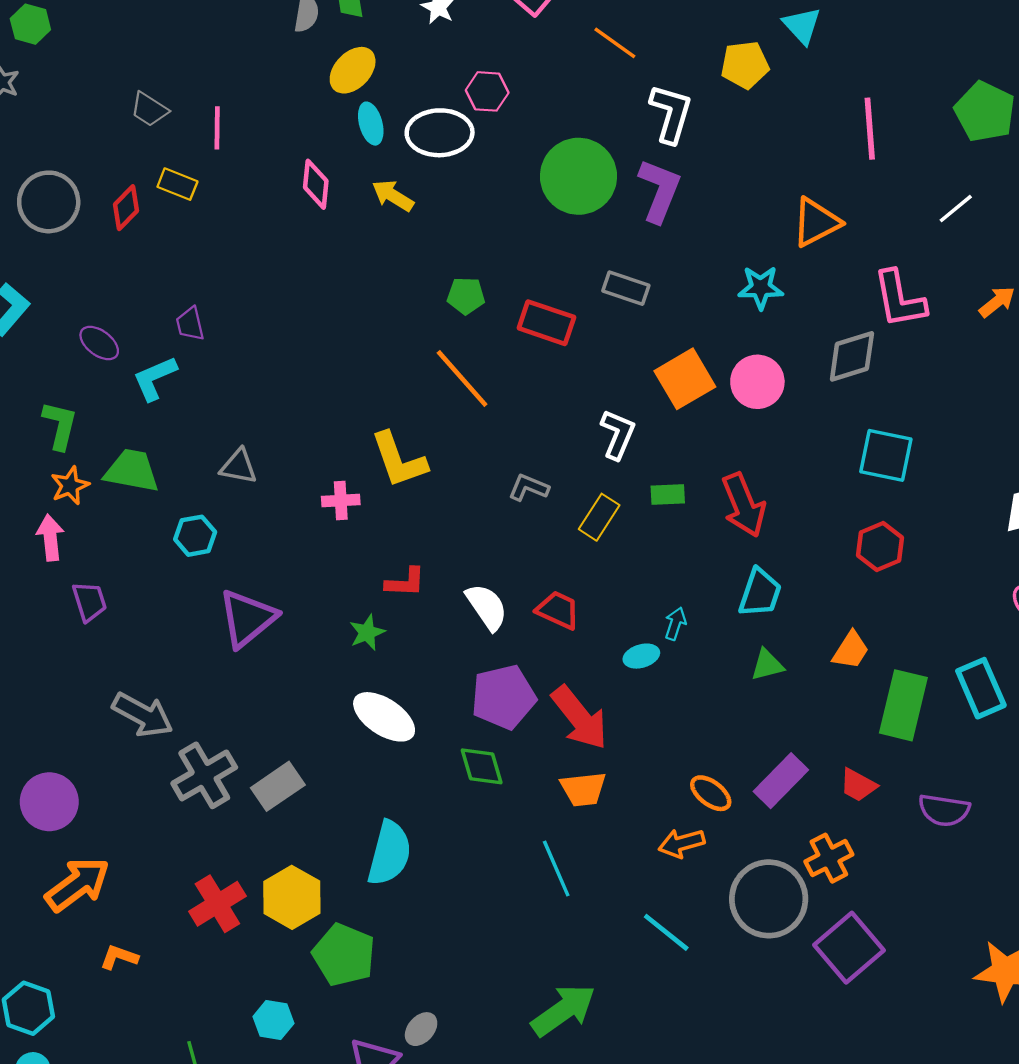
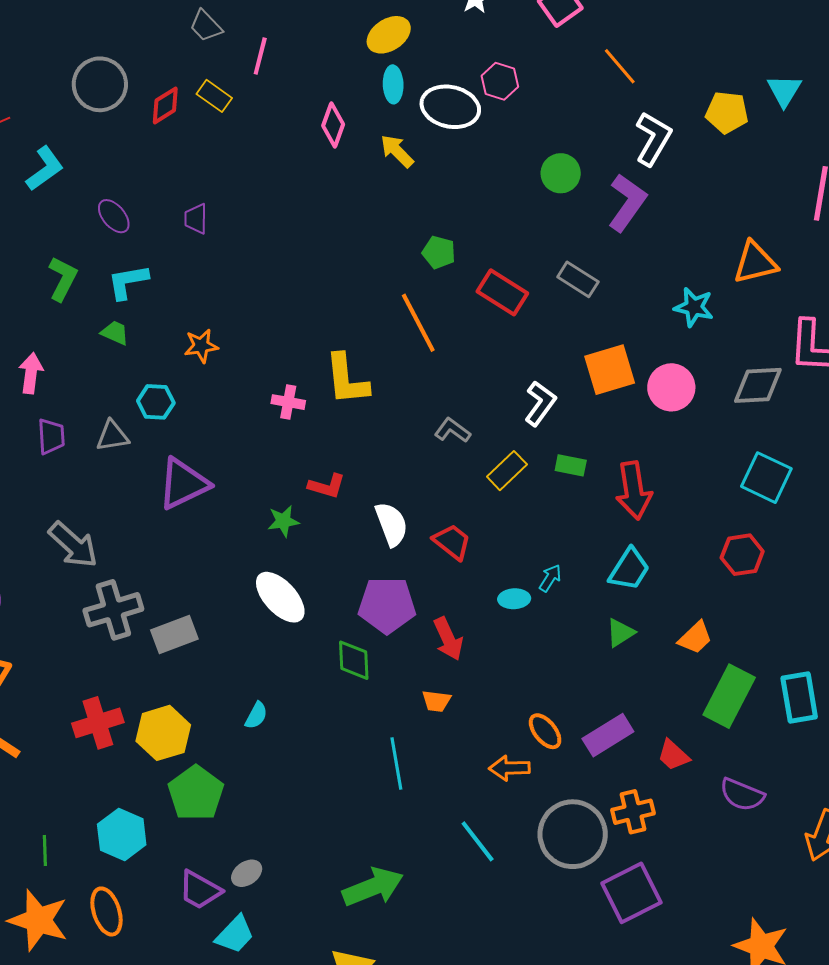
green circle: (579, 176) -> (561, 173), size x0.6
cyan L-shape: (155, 378) -> (128, 282), moved
gray triangle: (239, 466) -> (112, 436), moved, turned -33
green trapezoid: (132, 471) -> (115, 333), size x0.6
orange star: (70, 486) -> (201, 346), moved
green triangle: (767, 665) -> (620, 633), turned -32
red arrow: (580, 718) -> (448, 639), size x0.7
orange trapezoid: (583, 789) -> (436, 701), size x0.7
cyan semicircle: (389, 853) -> (256, 715), size x0.5
cyan hexagon: (273, 1020) -> (122, 835), size x1.4

